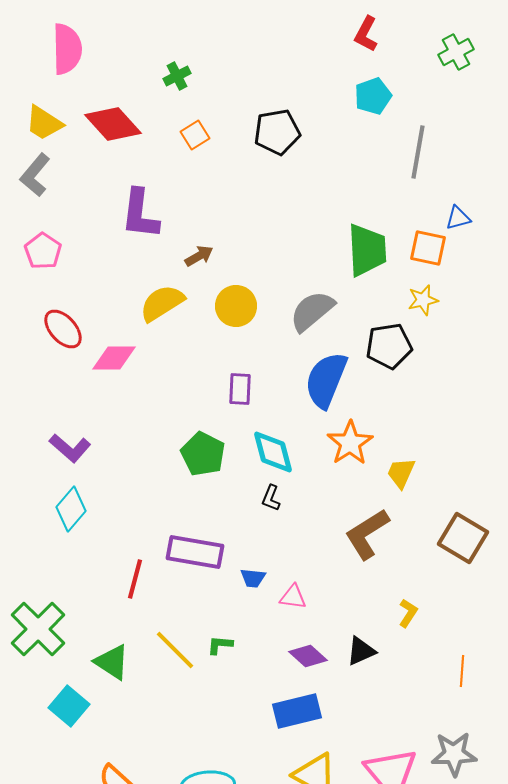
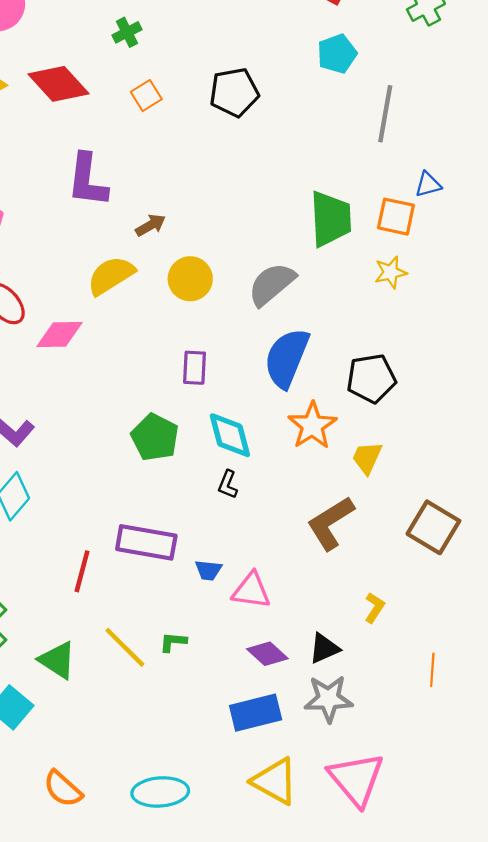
black pentagon: (389, 346) -> (371, 378), moved
pink triangle: (293, 597) -> (251, 591), size x1.4
gray star: (454, 754) -> (328, 699), moved

